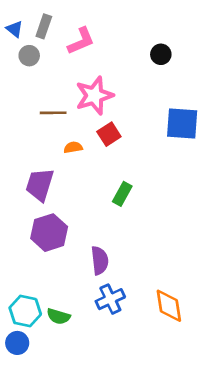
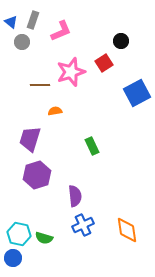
blue square: (182, 123) -> (137, 93), turned -32
red square: (109, 134) -> (104, 63), moved
green rectangle: (122, 194) -> (92, 146), turned -54

